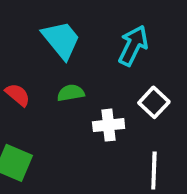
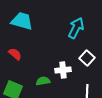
cyan trapezoid: (61, 40) -> (22, 21), moved, turned -35
green semicircle: (71, 93) -> (43, 81), moved

